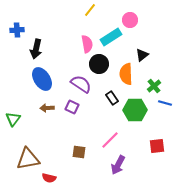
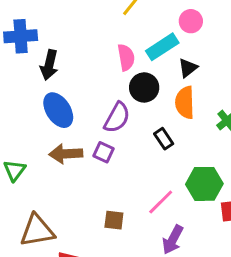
blue cross: (17, 30) -> (21, 36), size x1.5
black triangle: (142, 55) -> (188, 68), moved
purple semicircle: (81, 84) -> (117, 118), turned 85
brown arrow: (47, 108) -> (66, 154), size x1.5
green hexagon: (135, 110) -> (204, 184), moved

